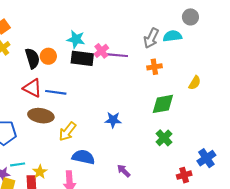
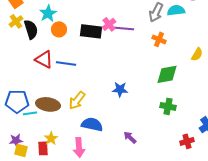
cyan star: (76, 39) -> (48, 13), moved, turned 30
black semicircle: (32, 58) -> (31, 29), moved
orange cross: (154, 67) -> (159, 39), turned 32
brown ellipse: (41, 116) -> (48, 104), moved
green cross: (164, 138) -> (168, 106), turned -35
cyan line: (18, 164) -> (30, 113), moved

